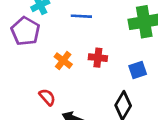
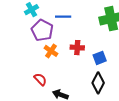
purple pentagon: (25, 31) -> (42, 30), moved
blue square: (138, 70) -> (100, 58), moved

